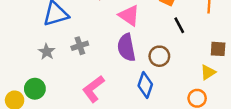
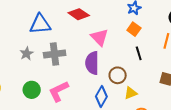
gray cross: (80, 46) -> (55, 54), size x1.5
yellow triangle: (208, 72) -> (131, 93), moved
green circle: (35, 89) -> (32, 90), moved

